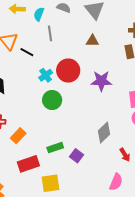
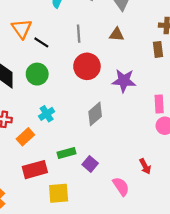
gray line: (50, 33) -> (79, 34), moved
cyan cross: (46, 75) -> (47, 114), moved
green circle: (52, 100) -> (37, 74), moved
gray diamond: (104, 133) -> (95, 114), moved
pink semicircle: (116, 182) -> (121, 186), moved, turned -60

